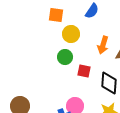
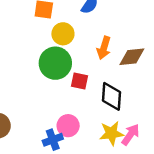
green circle: (65, 57) -> (55, 63), size x1.6

